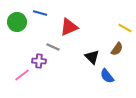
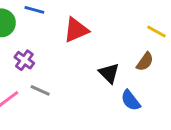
gray line: (53, 47) -> (40, 90), moved
purple cross: (39, 61) -> (24, 60), moved, turned 32

